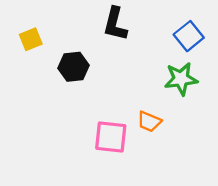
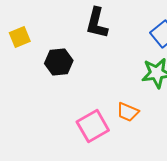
pink square: (111, 137) -> (93, 126), turned -36

